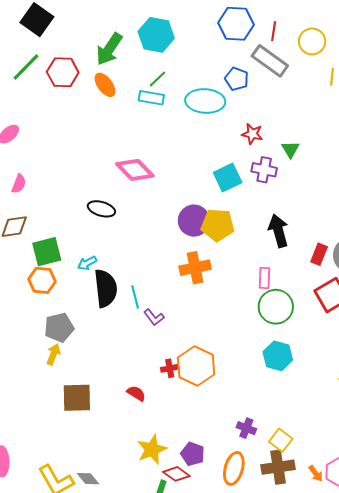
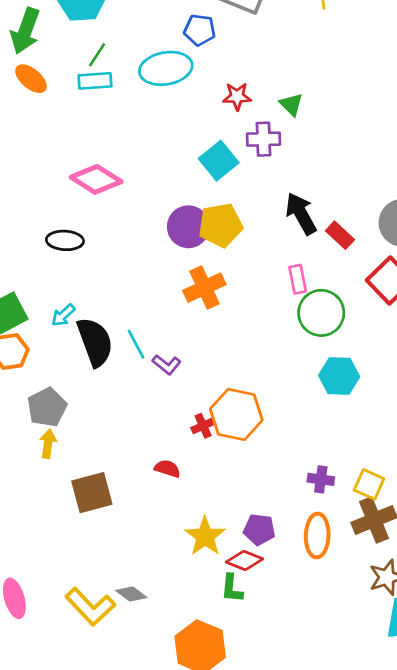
red rectangle: (319, 254) -> (340, 235), moved, turned -55

